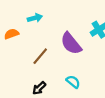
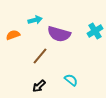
purple semicircle: (71, 43) -> (59, 34), moved, turned -35

